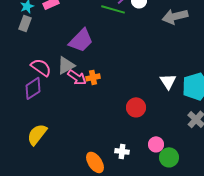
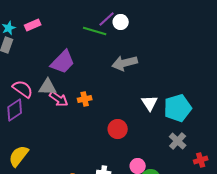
gray arrow: (175, 16) -> (125, 63), moved
gray triangle: (66, 65) -> (48, 87), turned 30
orange cross: (93, 77) -> (85, 99), moved

